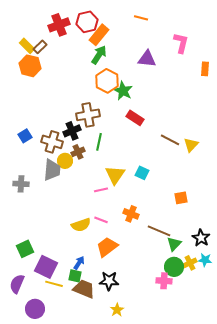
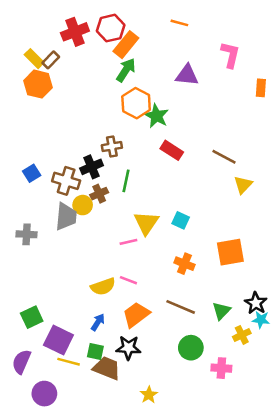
brown cross: (88, 115) -> (112, 146), size x0.7
brown line: (170, 140) -> (224, 157), moved
orange square: (181, 198) -> (230, 252), size x1.6
orange cross: (131, 214) -> (184, 264), moved
brown line: (159, 231) -> (181, 307), moved
cyan star: (205, 260) -> (261, 320), moved
blue arrow: (79, 263) -> (98, 322), moved
green circle: (174, 267) -> (191, 348), moved
black star: (109, 281) -> (128, 348), moved
pink cross: (164, 281) -> (221, 368), moved

